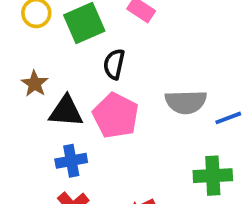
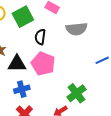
gray semicircle: (186, 102) -> (77, 29), moved
green cross: (213, 176) -> (77, 93), moved, turned -30

